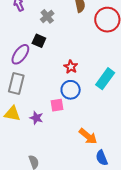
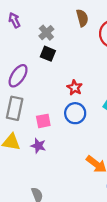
black square: (39, 41) -> (48, 54), moved
pink square: (57, 105) -> (43, 121), moved

